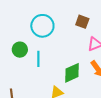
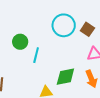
cyan circle: (42, 26) -> (64, 25), moved

